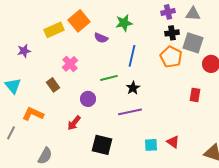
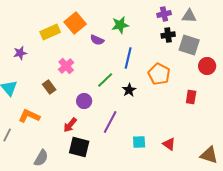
orange pentagon: (171, 57) -> (159, 74), moved
green line: (109, 78) -> (105, 80), turned -30
purple line: (130, 112) -> (110, 122), moved, turned -50
black square: (102, 145) -> (79, 147), moved
cyan square: (151, 145) -> (139, 142), moved

